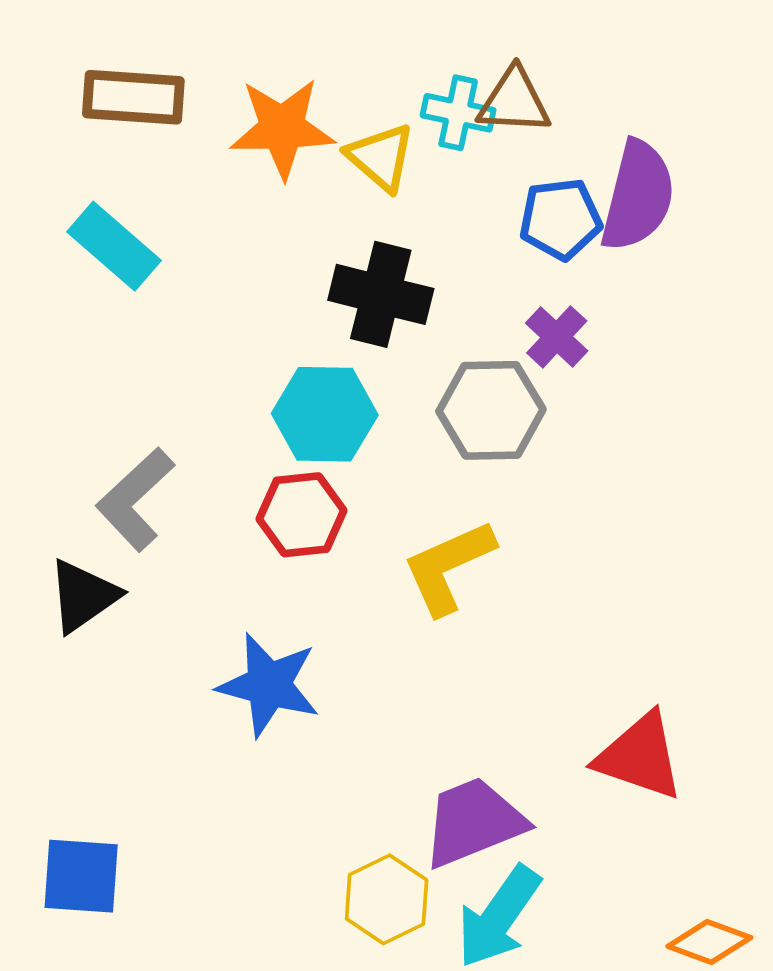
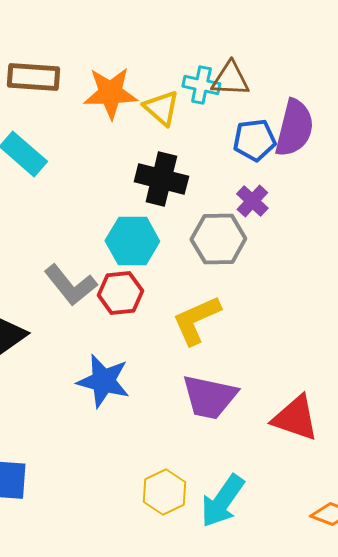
gray L-shape: (135, 499) -> (70, 285), moved, turned -86
purple trapezoid: (474, 822) -> (209, 397), moved, turned -146

